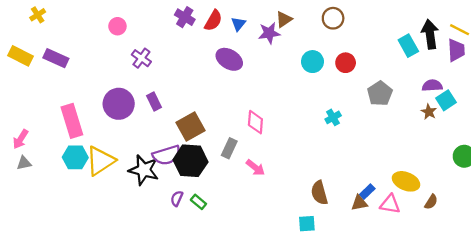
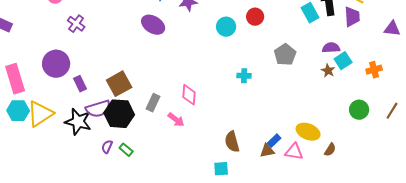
red circle: (346, 63) -> (255, 17), moved
purple rectangle: (154, 102) -> (80, 84), moved
cyan cross: (333, 117) -> (244, 76), turned 32
pink diamond: (255, 122) -> (189, 95), moved

